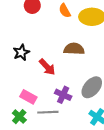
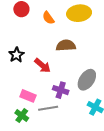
orange semicircle: (65, 11) -> (48, 18), moved

